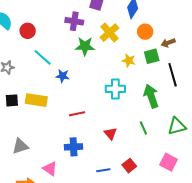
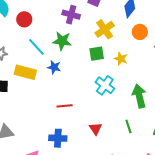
green star: (85, 46) -> (62, 41), moved
green square: (152, 56) -> (97, 54), moved
cyan cross: (115, 89) -> (105, 85), turned 30
yellow rectangle: (36, 100) -> (25, 72), moved

